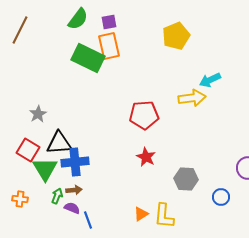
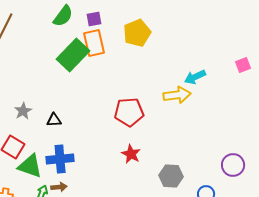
yellow pentagon: (176, 36) -> (137, 33), moved
green rectangle: (88, 58) -> (73, 55), turned -72
black triangle: (59, 143) -> (54, 120), moved, size x0.6
green triangle: (45, 169) -> (30, 166), turned -40

